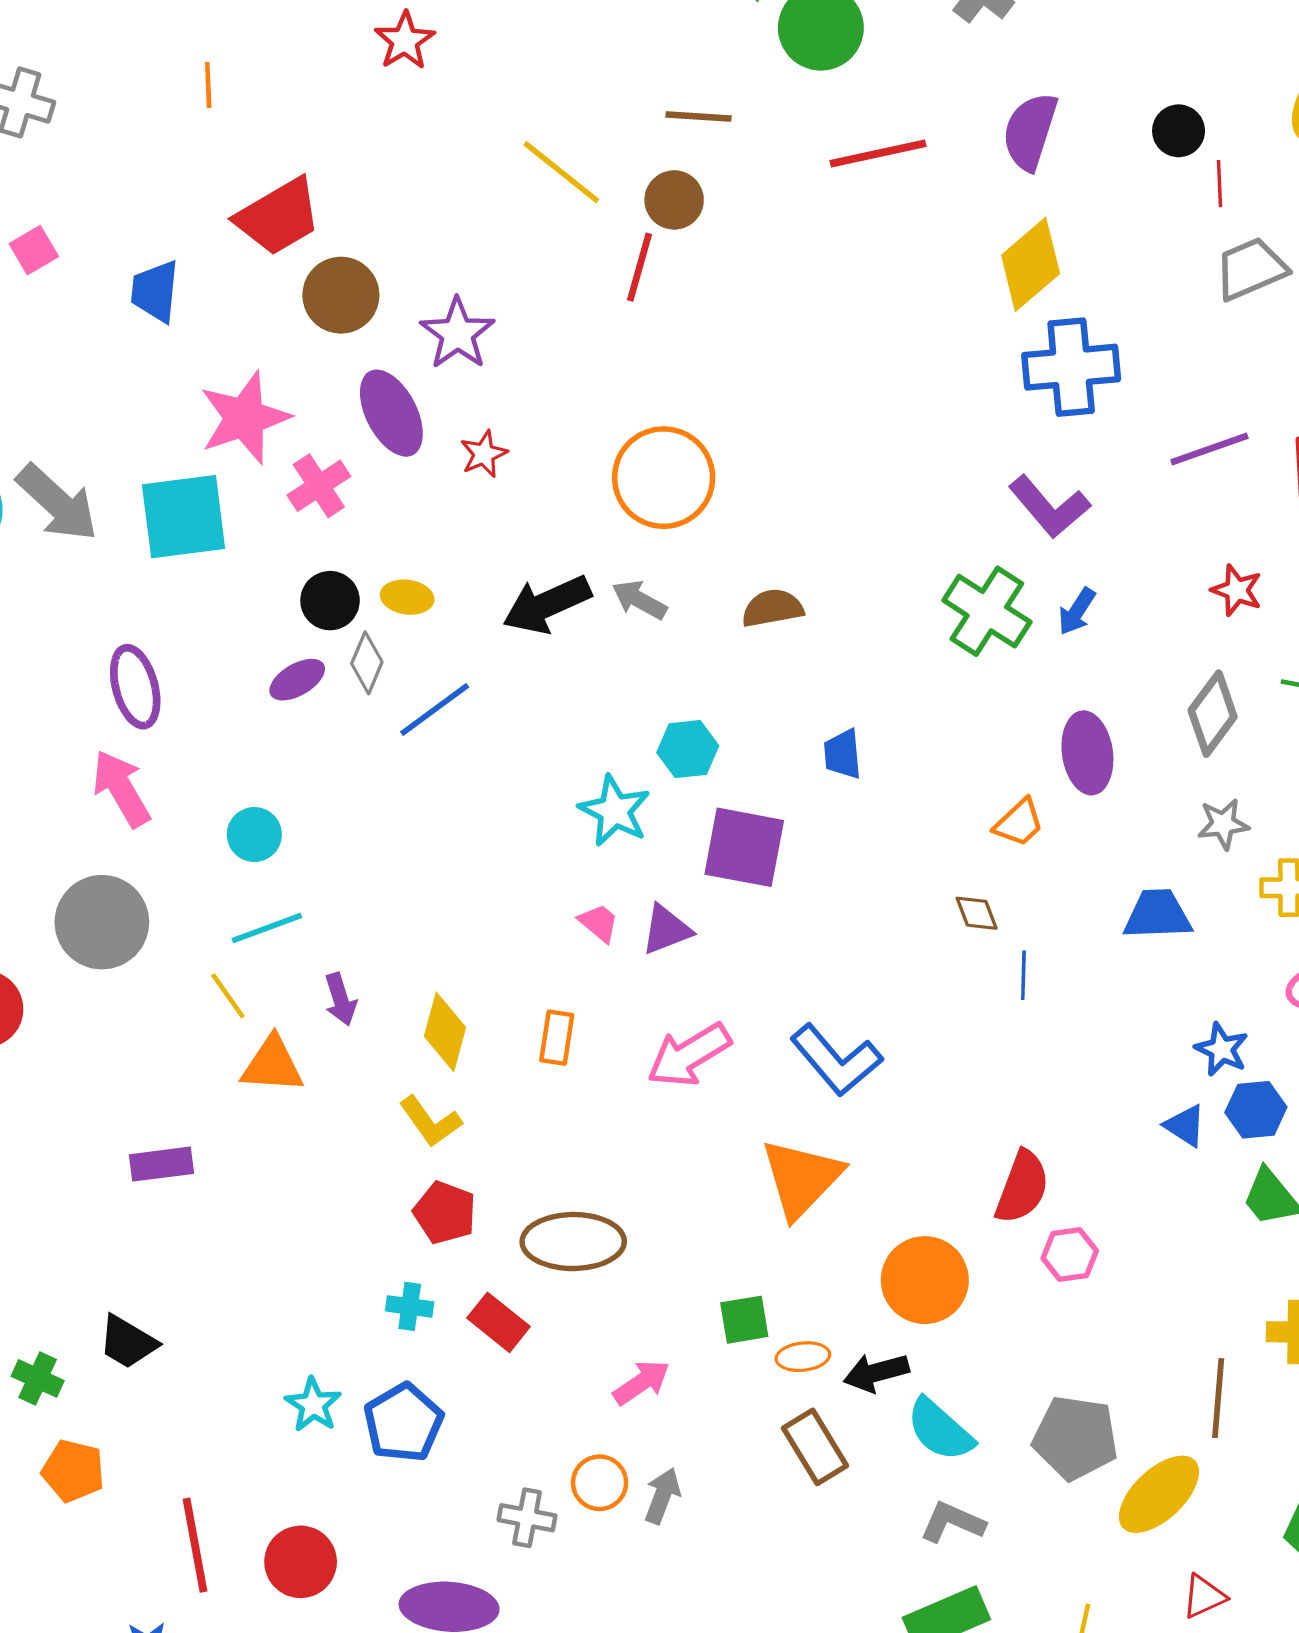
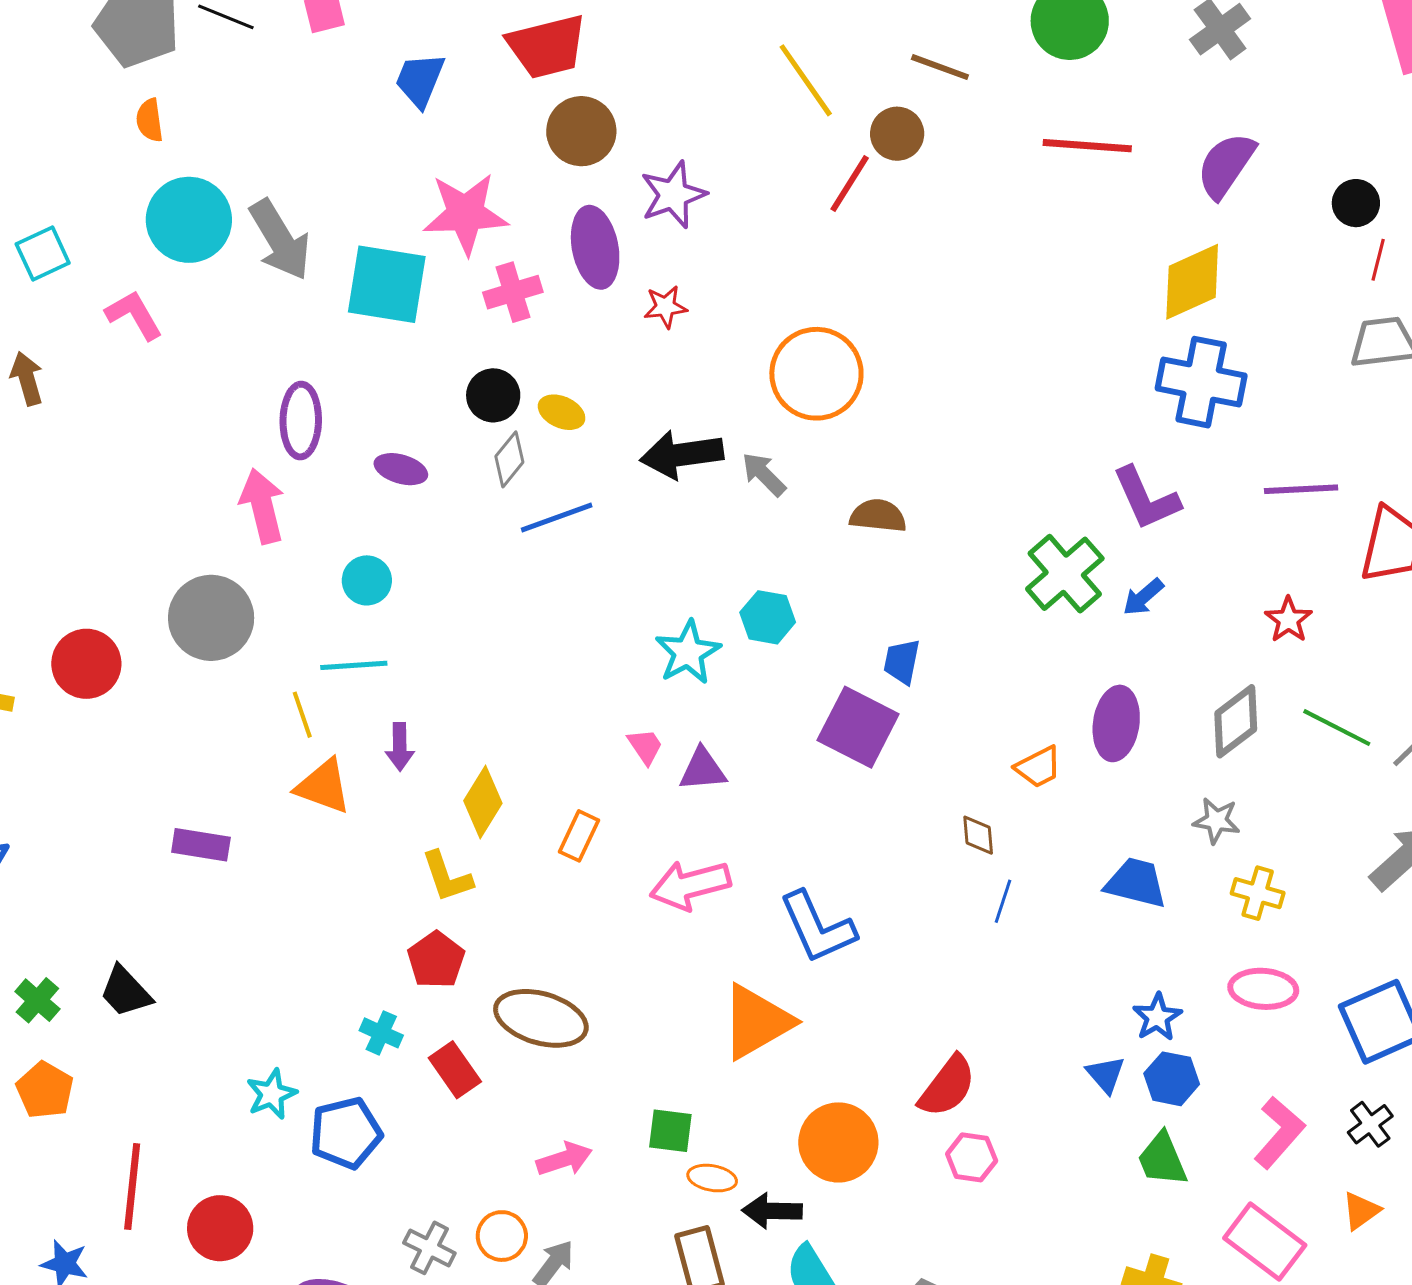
purple ellipse: (297, 680) -> (401, 469), moved, turned 30
purple square: (744, 847) -> (858, 727), moved

